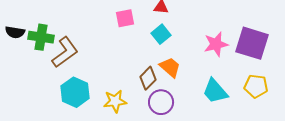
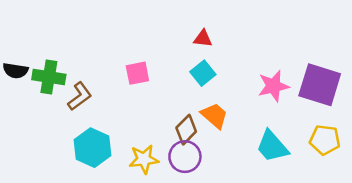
pink square: (125, 18) -> (137, 73), moved
brown L-shape: (65, 52) -> (80, 96), size x0.7
purple circle: (161, 102) -> (185, 157), moved

